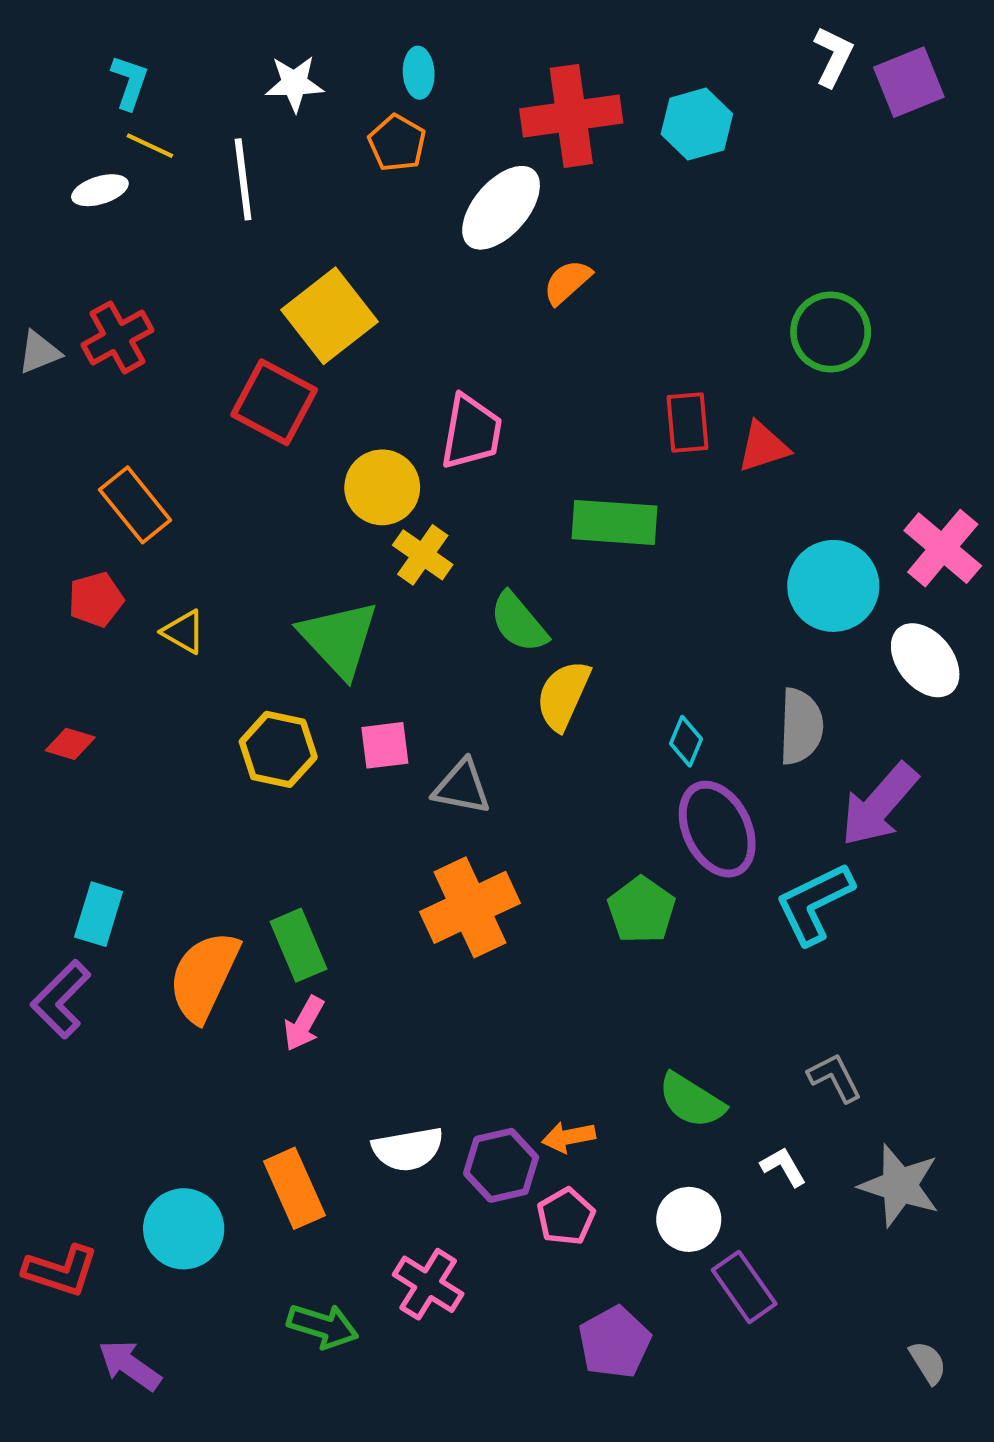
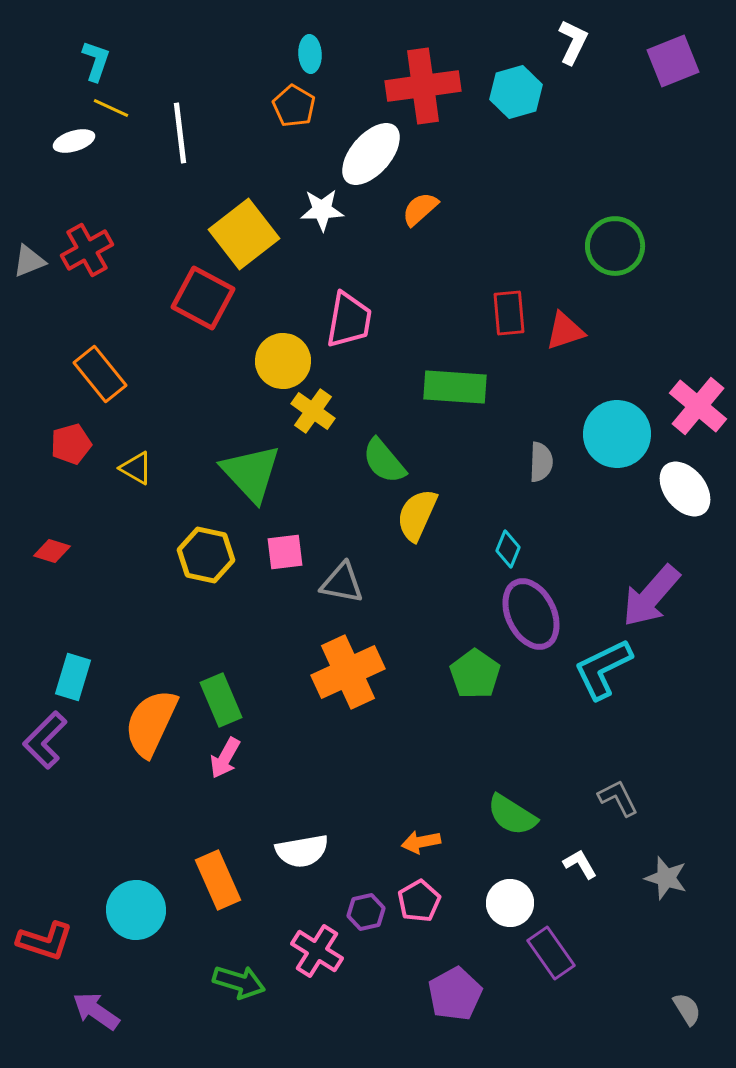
white L-shape: (833, 57) -> (573, 42), moved
white star: (294, 84) -> (322, 210), moved
gray semicircle: (801, 726) -> (541, 462), moved, size x0.7
purple hexagon: (501, 1165) -> (366, 912), moved, size x0.7
gray star: (899, 1186) -> (666, 878), size x0.7

